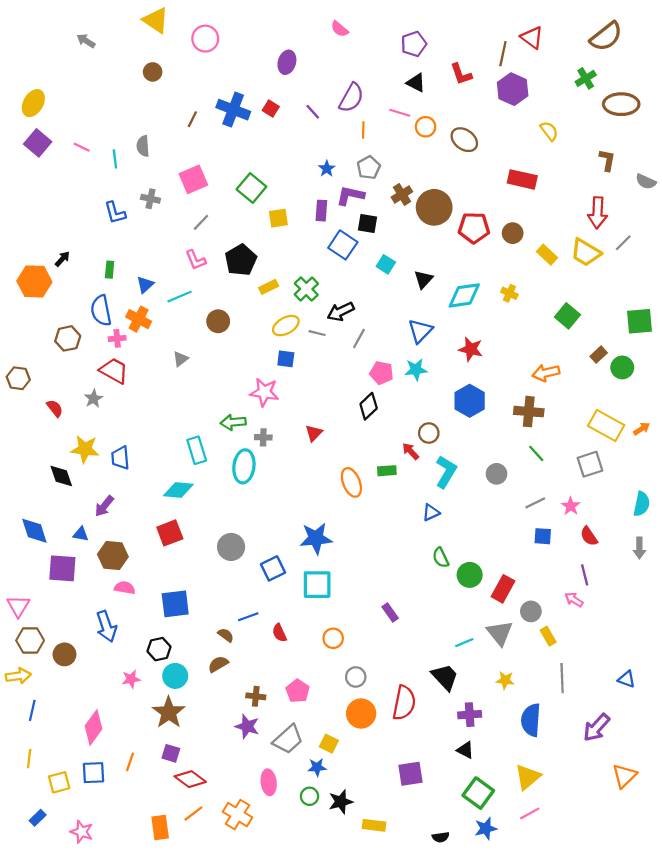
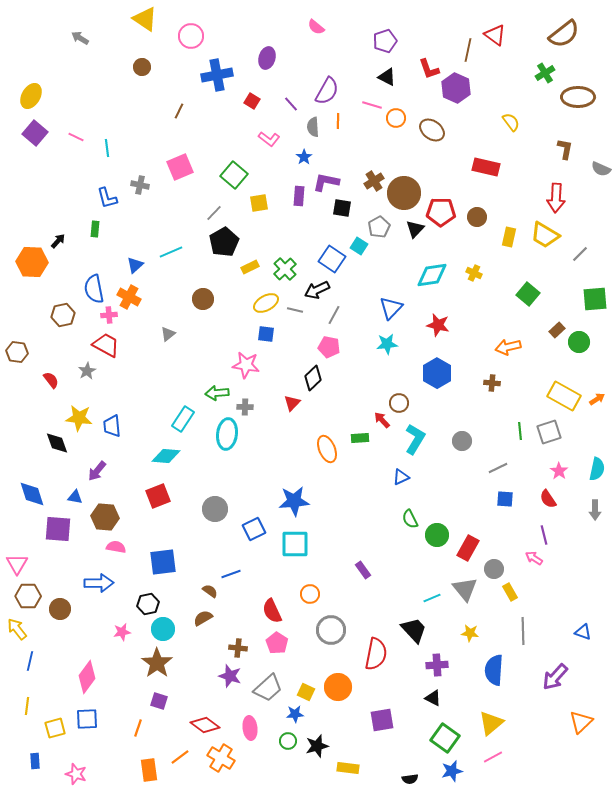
purple hexagon: (513, 89) -> (456, 88), moved
blue cross: (233, 110) -> (217, 75), moved, turned -32
gray semicircle: (143, 146) -> (313, 127), moved
gray pentagon: (369, 168) -> (379, 227), moved
gray line: (201, 222) -> (214, 213), moved
gray line: (623, 243) -> (580, 254), moved
blue square: (343, 245) -> (332, 259), moved
yellow rectangle: (547, 255) -> (509, 237), turned 60
pink L-shape: (196, 260) -> (269, 139), moved, turned -30
green rectangle: (110, 270) -> (95, 229), moved
black triangle: (423, 279) -> (415, 229), moved
cyan line: (179, 297) -> (171, 252), moved
pink pentagon: (382, 373) -> (329, 347), moved
black diamond: (369, 406) -> (313, 378), moved
brown cross: (529, 412) -> (492, 383), size x0.6
cyan rectangle: (197, 450) -> (183, 419), turned 50
green line: (536, 453) -> (520, 431), moved, turned 36
pink star: (571, 506) -> (559, 471), moved
blue arrow: (106, 626) -> (99, 583), turned -72
red semicircle: (279, 633) -> (272, 611), moved, size x1.4
yellow arrow: (18, 676) -> (17, 629), turned -120
gray circle: (356, 677) -> (331, 630), size x1.5
orange circle: (361, 714) -> (338, 687), moved
orange line: (130, 762) -> (138, 728), moved
red diamond: (190, 779) -> (205, 725), moved
blue rectangle: (38, 818) -> (35, 761), turned -49

